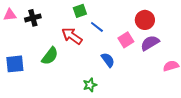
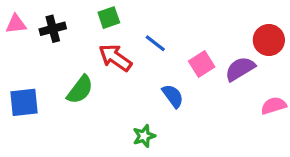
green square: (80, 11) -> (109, 18), moved
red circle: (145, 20) -> (269, 40), moved

